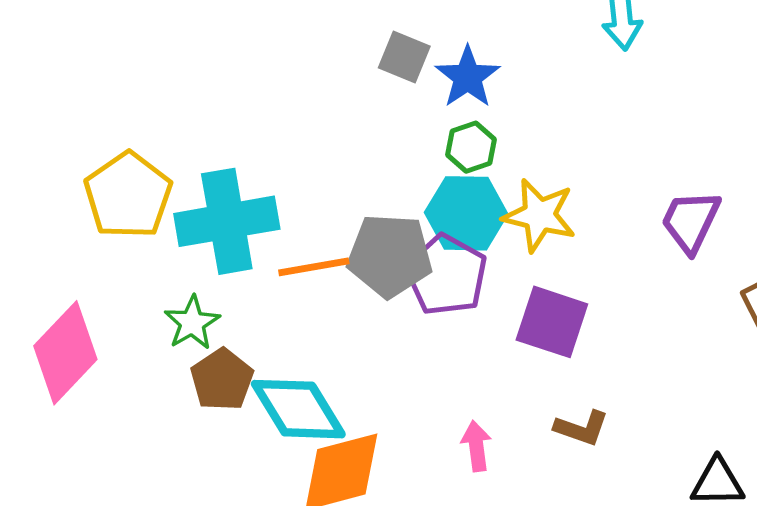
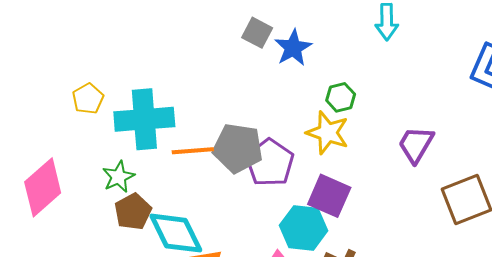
green hexagon: (471, 147) -> (341, 97), moved
yellow pentagon: (128, 195) -> (88, 99), size x0.6
cyan hexagon: (466, 213) -> (304, 228), moved

